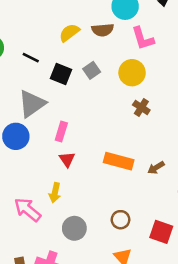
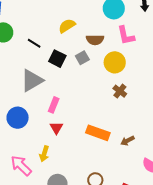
brown semicircle: (103, 30) -> (95, 40), moved
blue circle: (16, 136) -> (18, 118), moved

